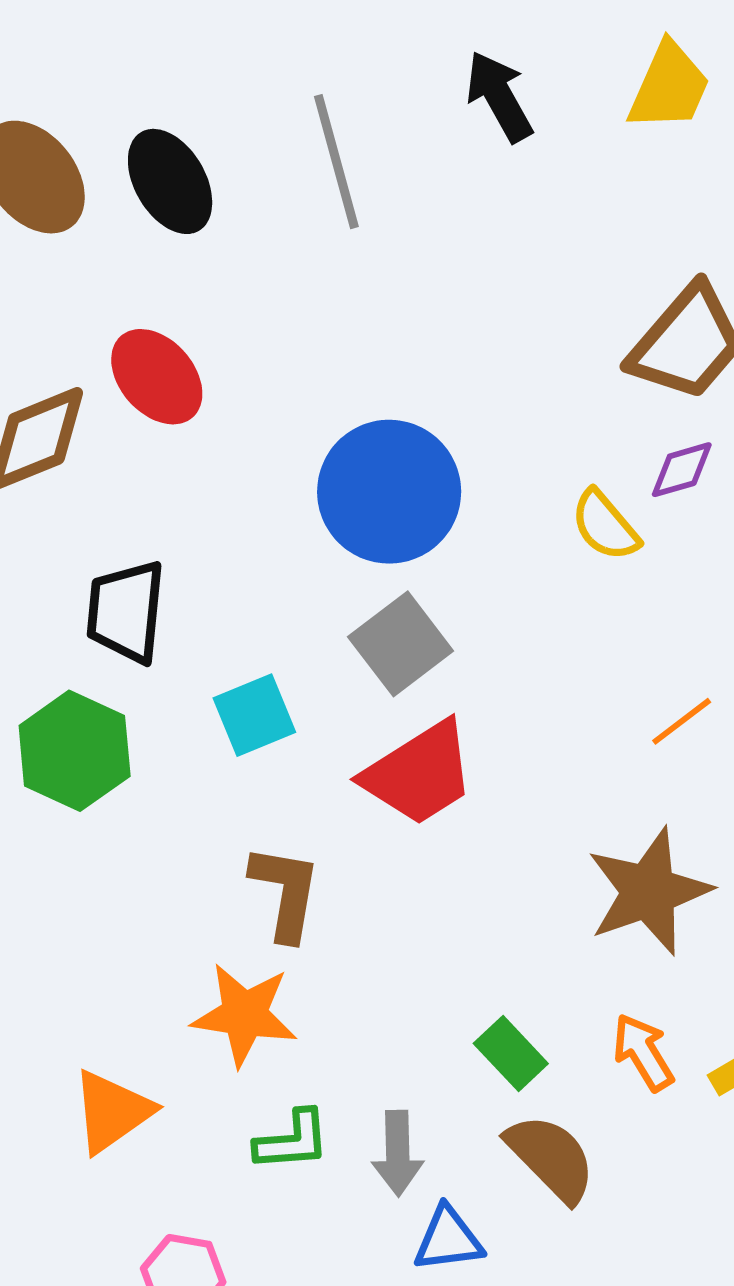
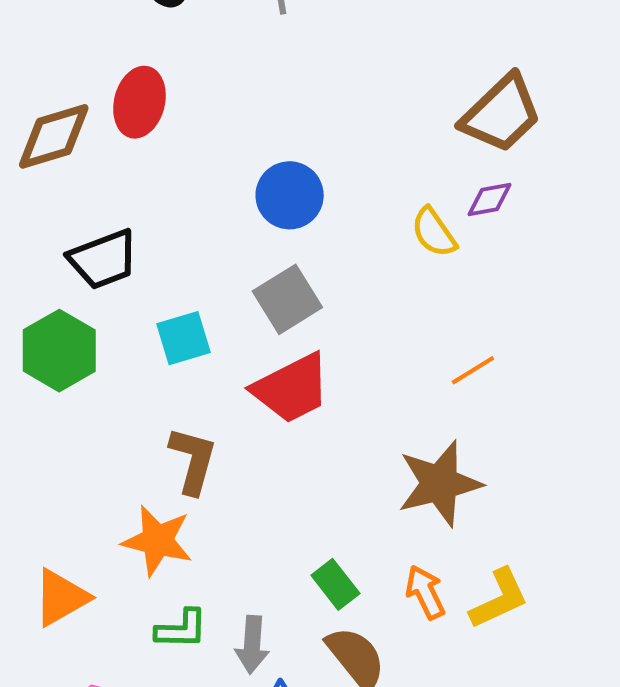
red ellipse: (157, 377) -> (139, 102), turned 50
blue circle: (389, 492) -> (290, 195), size x0.7
black trapezoid: (126, 612) -> (103, 259), turned -122

